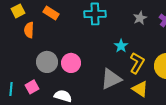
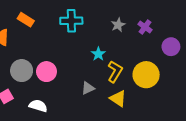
gray triangle: (111, 79) -> (88, 88), size x0.6

